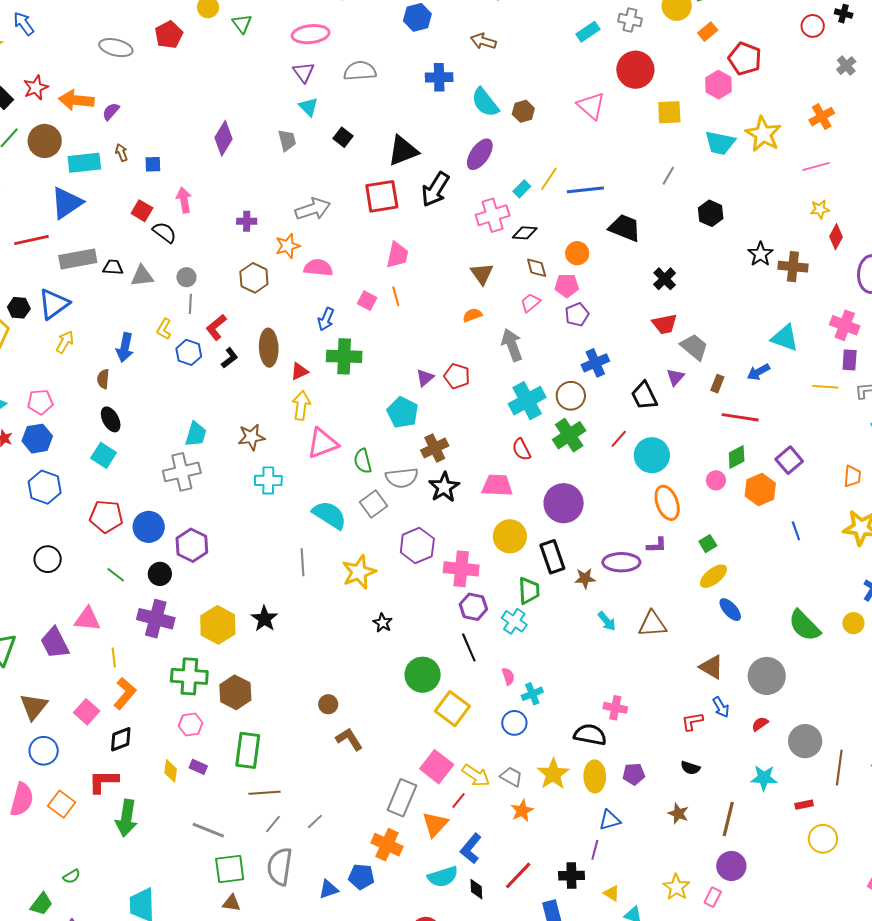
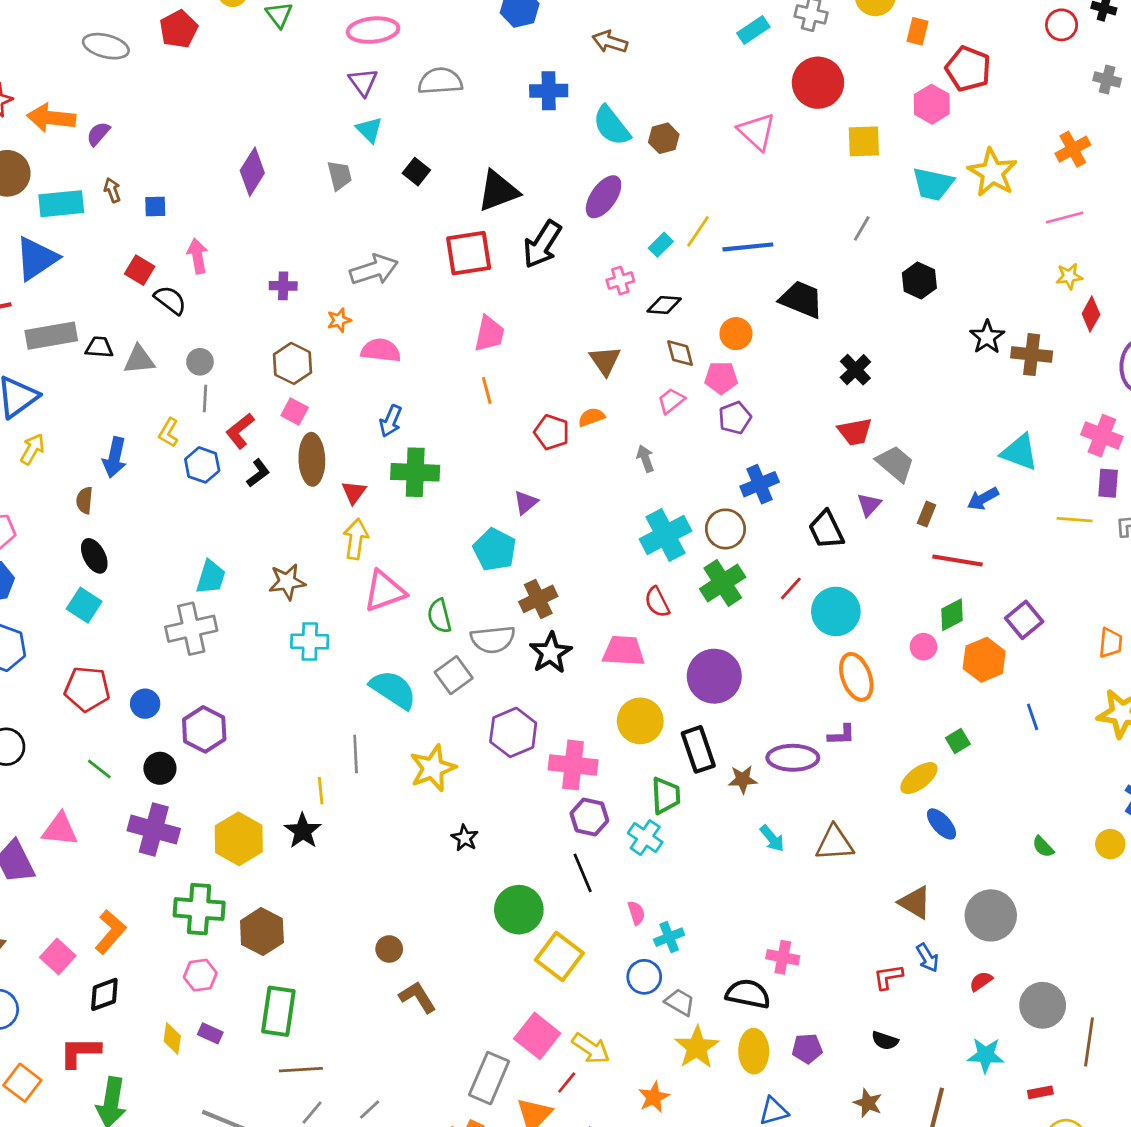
orange rectangle: (708, 32) -> (917, 31), turned -36
gray cross: (846, 66) -> (1107, 79), turned -36
pink cross: (493, 215) -> (620, 281), size x0.6
orange star: (288, 246) -> (339, 320), size x0.7
pink square: (367, 301) -> (295, 411), moved
gray arrow: (512, 345) -> (645, 459), size x0.6
red triangle: (299, 371) -> (354, 492), turned -30
red pentagon: (457, 376) -> (552, 432), moved
blue circle: (149, 527) -> (145, 704), size x0.7
green square: (708, 544) -> (958, 741), moved
green semicircle: (804, 626) -> (1043, 847), size x0.5
yellow line: (114, 657) -> (321, 791), moved
gray trapezoid: (511, 777) -> (680, 1002), moved

